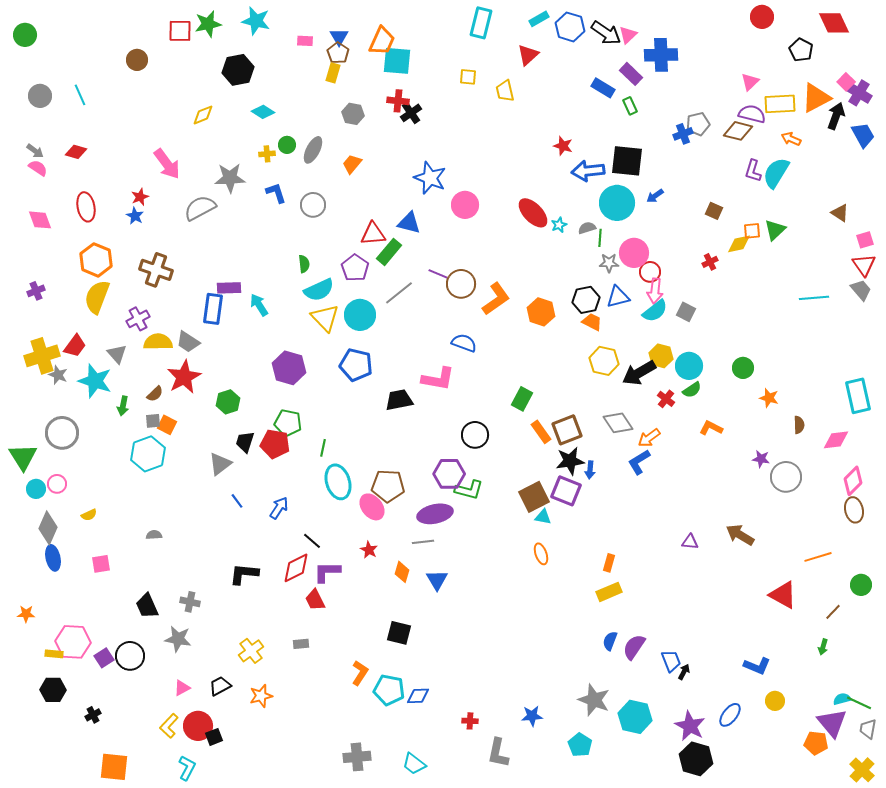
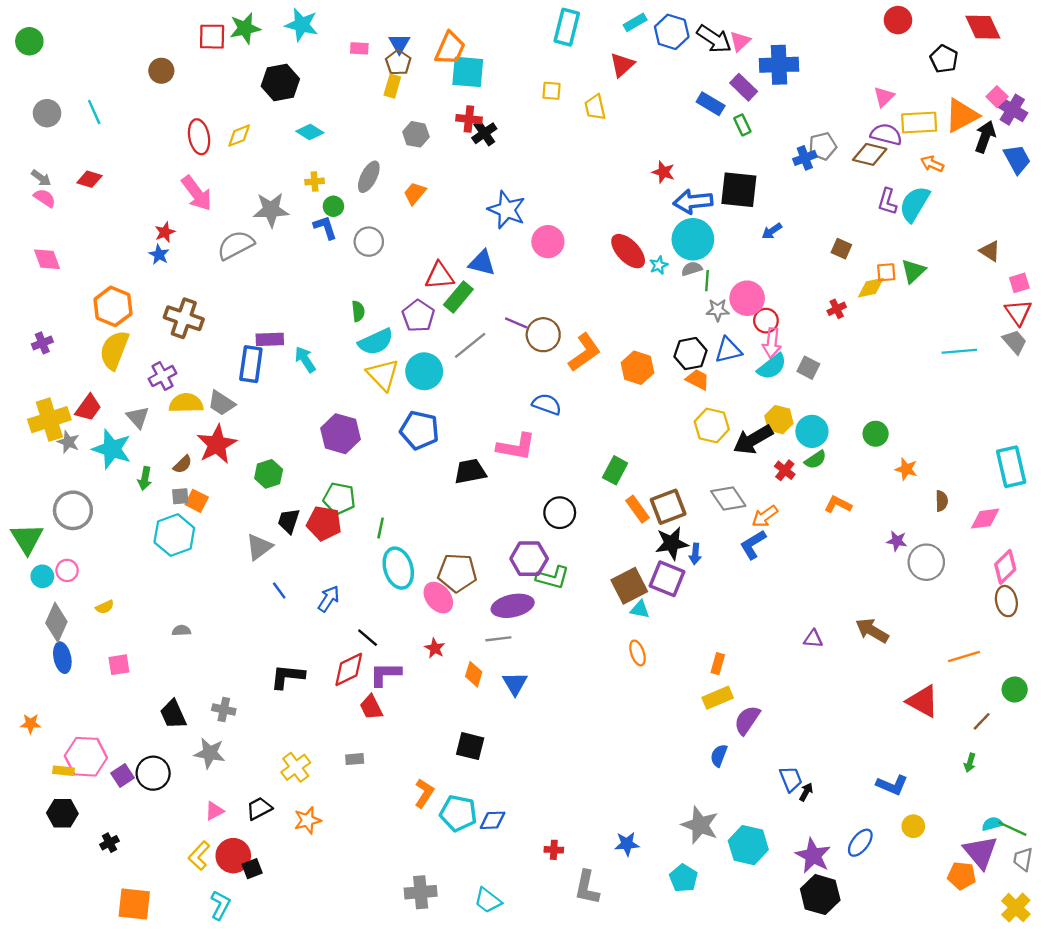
green circle: (287, 145) -> (333, 206), moved
cyan circle: (617, 203) -> (693, 239), moved
red ellipse: (86, 207) -> (199, 137), moved
purple semicircle: (634, 647) -> (747, 720), moved

